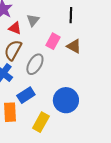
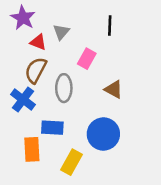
brown triangle: (74, 46) -> (114, 89), moved
gray ellipse: (35, 64) -> (64, 88), turned -30
blue rectangle: (26, 95) -> (52, 128), turned 36

